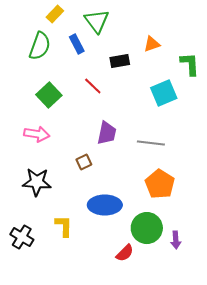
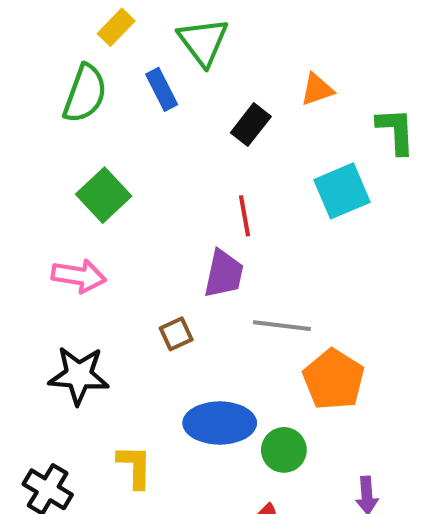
black rectangle: (120, 61) -> (251, 125), turned -42
red line: (93, 86) -> (245, 216), moved, turned 36
gray line: (151, 143) -> (282, 326), moved
green circle: (147, 228) -> (284, 450), moved, size x0.7

